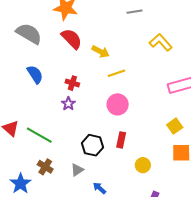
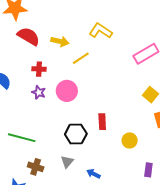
yellow L-shape: (161, 42) -> (101, 31), moved
red cross: (72, 83) -> (39, 69), moved
purple star: (68, 104) -> (39, 92), moved
pink circle: (118, 104) -> (67, 91), moved

